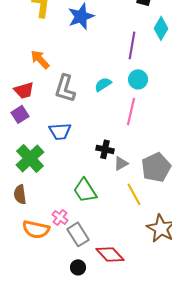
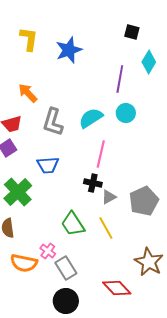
cyan semicircle: (103, 84) -> (91, 118), size x1.4
pink line: (131, 111) -> (101, 154), moved
yellow line: (134, 194) -> (106, 228), moved
red diamond: (110, 254) -> (117, 288), moved
black circle: (78, 267) -> (66, 301), size x1.6

